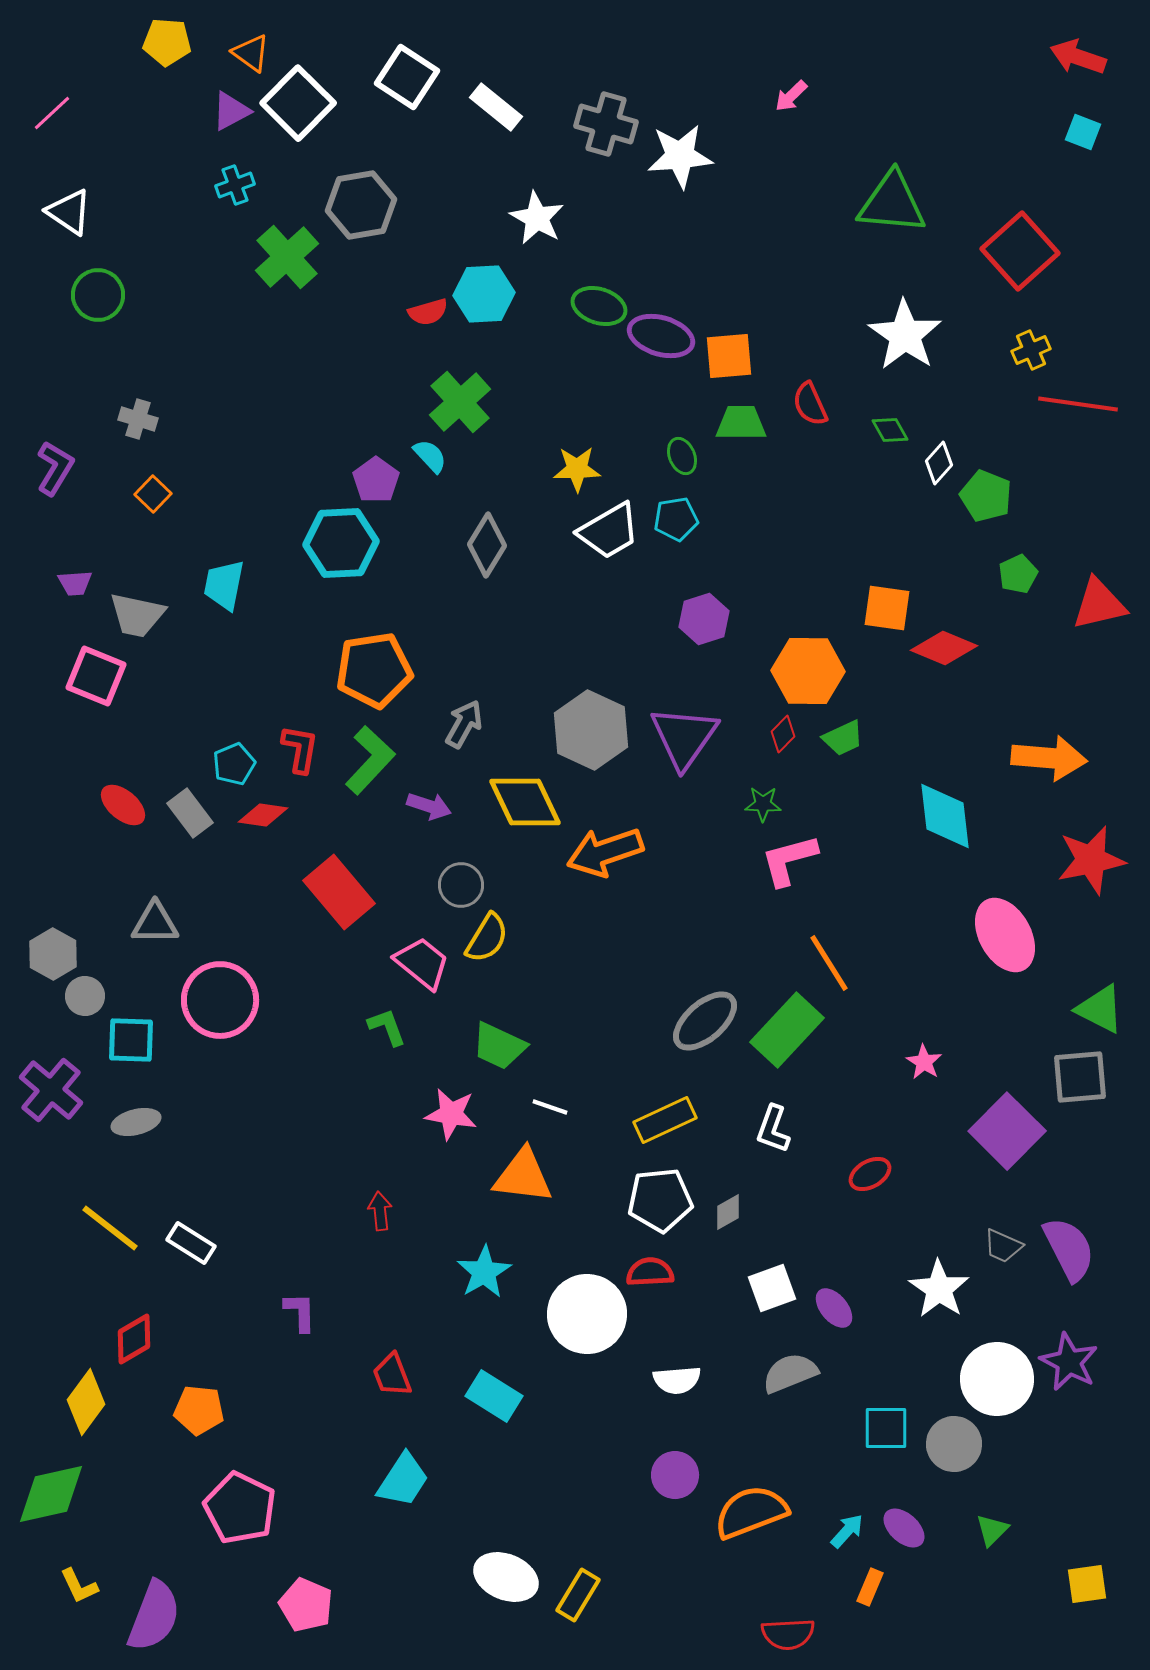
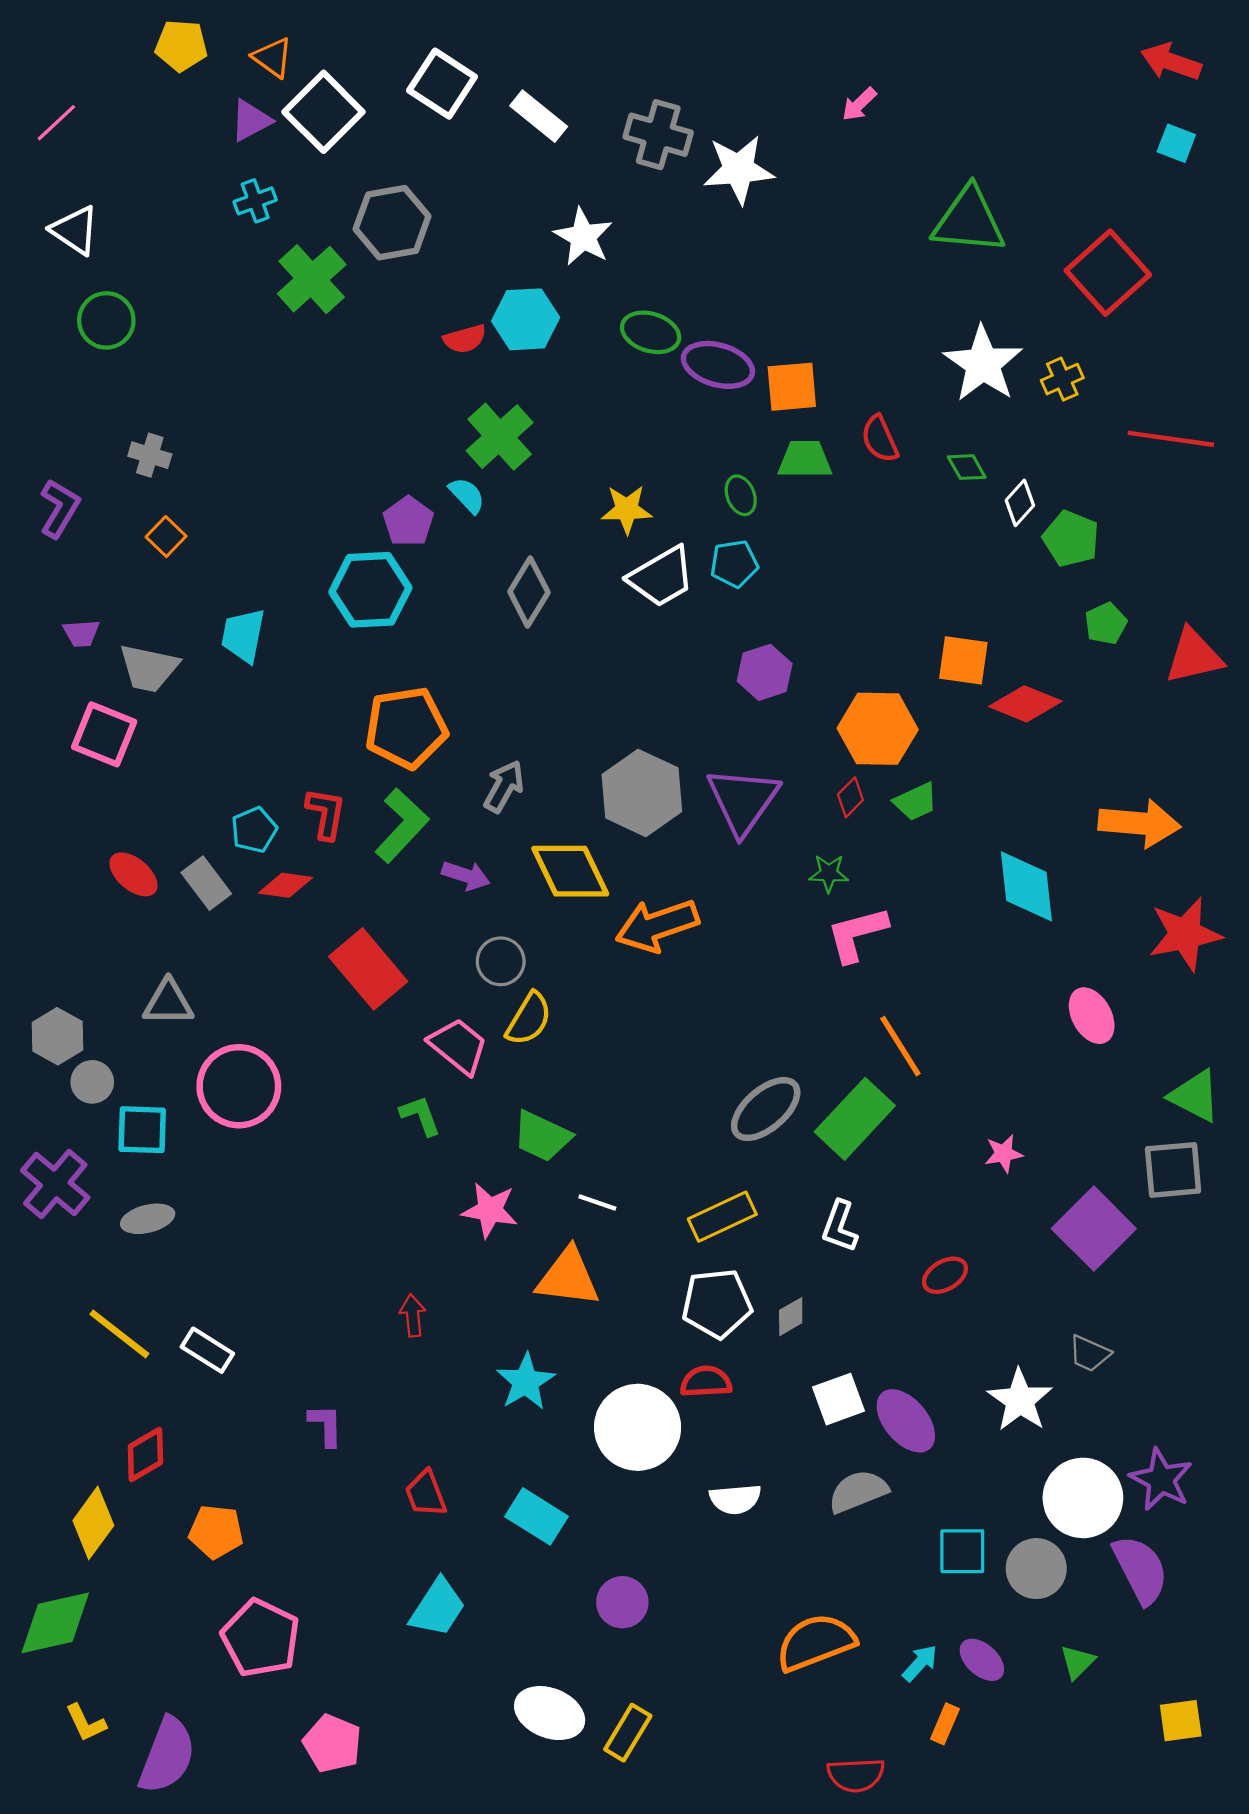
yellow cross: (1031, 350) -> (1062, 379), moved
pink ellipse: (1005, 935) -> (1092, 1016), size x0.7
pink star: (924, 1062) -> (1004, 1154), turned 30
purple semicircle: (1069, 1249) -> (1140, 1570), moved
purple ellipse: (834, 1308) -> (906, 1421), size x1.5
purple circle: (675, 1475) -> (622, 1602), moved

